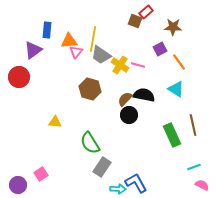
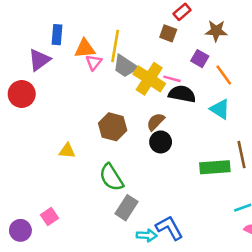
brown square: (135, 21) -> (168, 33), moved
purple square: (160, 49) -> (200, 59), turned -32
yellow cross: (120, 65) -> (149, 79), size x1.4
brown hexagon: (90, 89) -> (113, 127), moved
black semicircle: (144, 95) -> (182, 94), moved
green rectangle: (172, 135) -> (215, 167), turned -70

